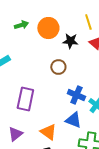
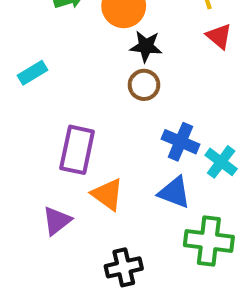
black star: (70, 41) -> (146, 46), moved
orange triangle: (48, 132) -> (107, 194), moved

